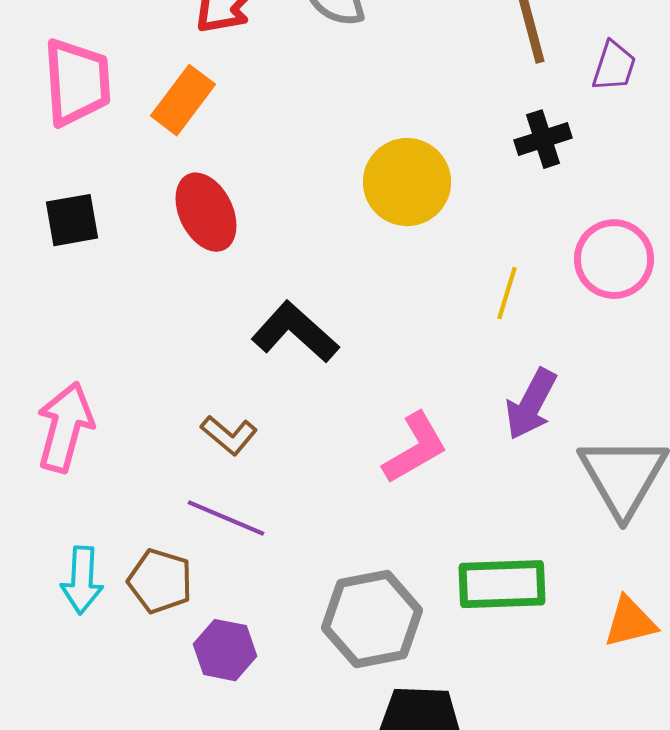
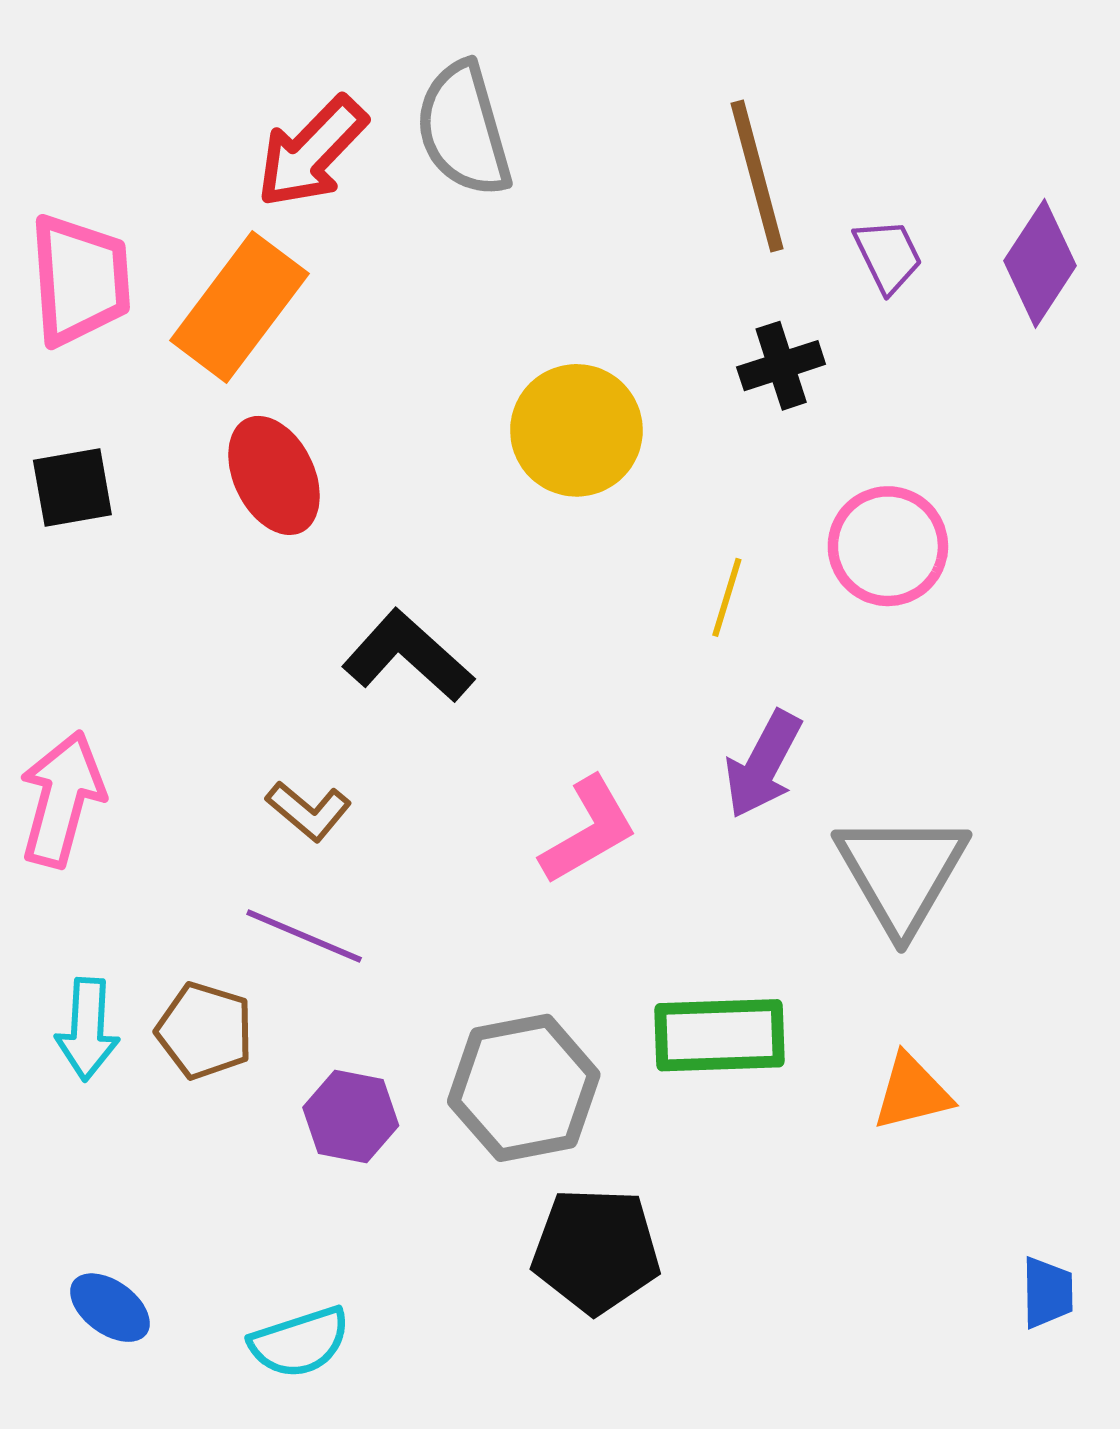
purple trapezoid: (614, 66) -> (888, 256), turned -44
orange rectangle: (183, 100) -> (239, 307), size x1.4
purple hexagon: (225, 650) -> (351, 1116), moved

